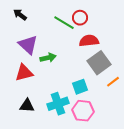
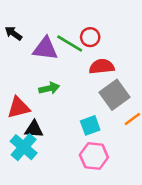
purple triangle: (28, 45) -> (45, 49), moved, turned -35
cyan cross: (58, 104) -> (24, 147), moved, turned -30
black triangle: (27, 106) -> (34, 129), moved

